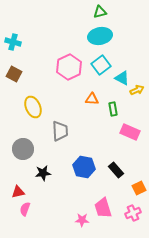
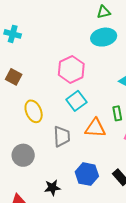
cyan cross: (13, 42) -> (13, 34), moved
cyan square: (101, 65) -> (76, 101), moved
orange triangle: (92, 99) -> (95, 128), moved, size x1.5
black star: (43, 173) -> (52, 188), moved

